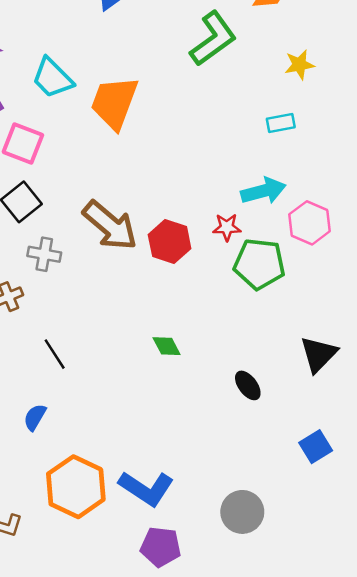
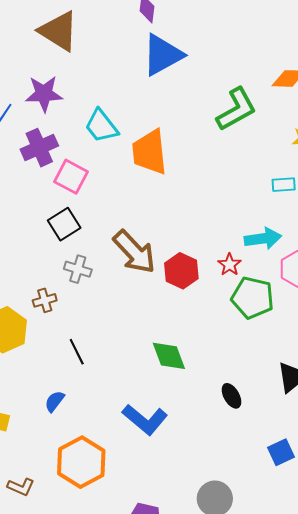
orange trapezoid: (114, 103) -> (150, 152), turned -33
red star: (227, 227) -> (229, 265), turned 30
green diamond: (167, 346) -> (169, 356), size x1.5
blue L-shape: (146, 488) -> (145, 419), moved

